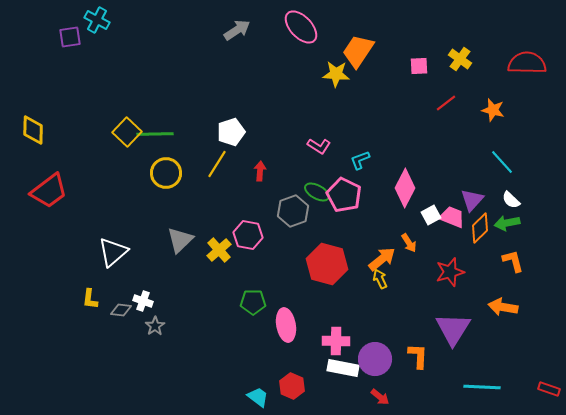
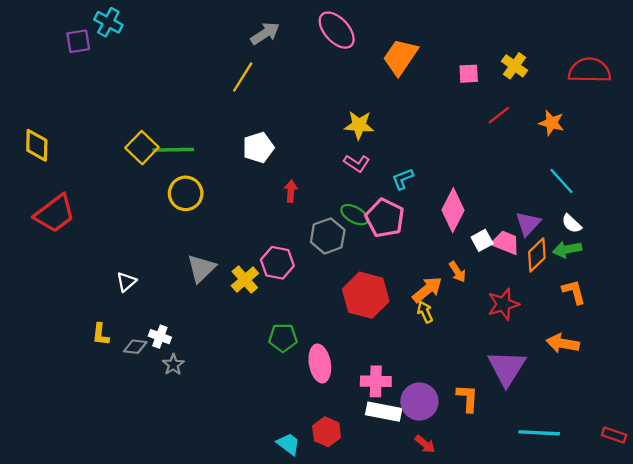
yellow star: (336, 74) -> (359, 125), moved
yellow line: (217, 164) -> (243, 77), moved
white triangle: (113, 252) -> (126, 282), size x0.6

